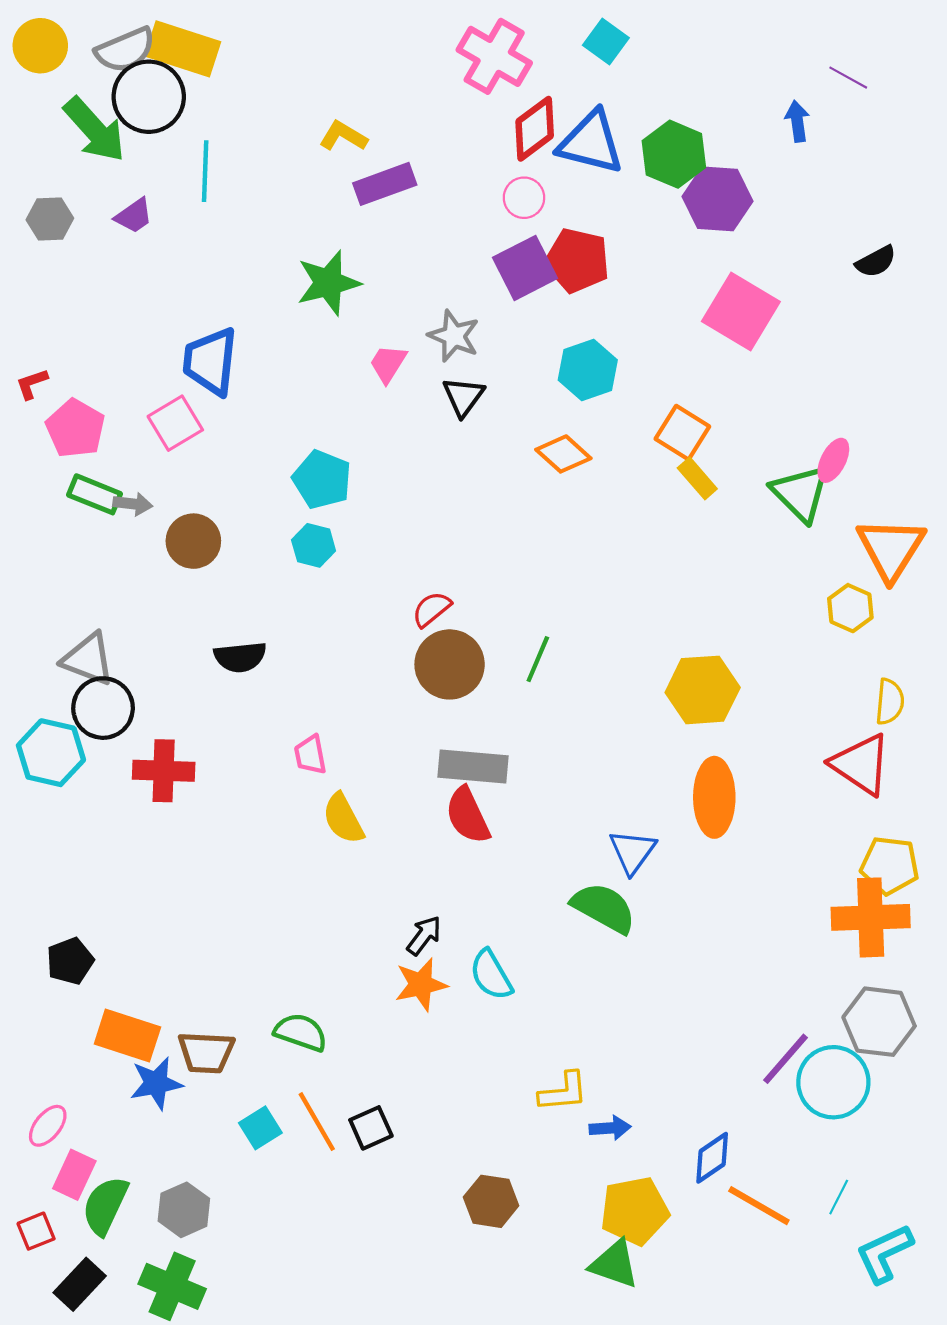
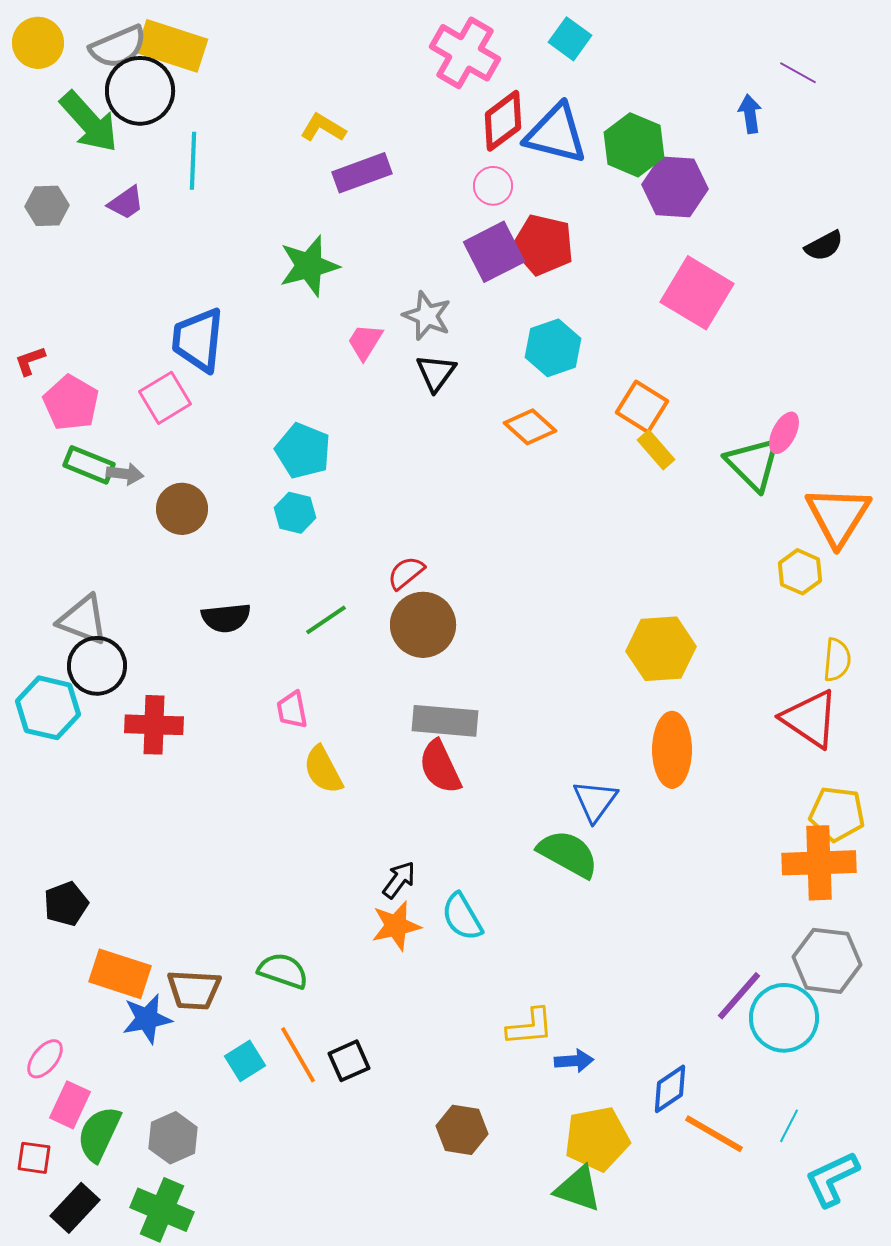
green line: (538, 659) -> (326, 620), moved, turned 33
red square: (36, 1231) -> (34, 1158), turned 30

